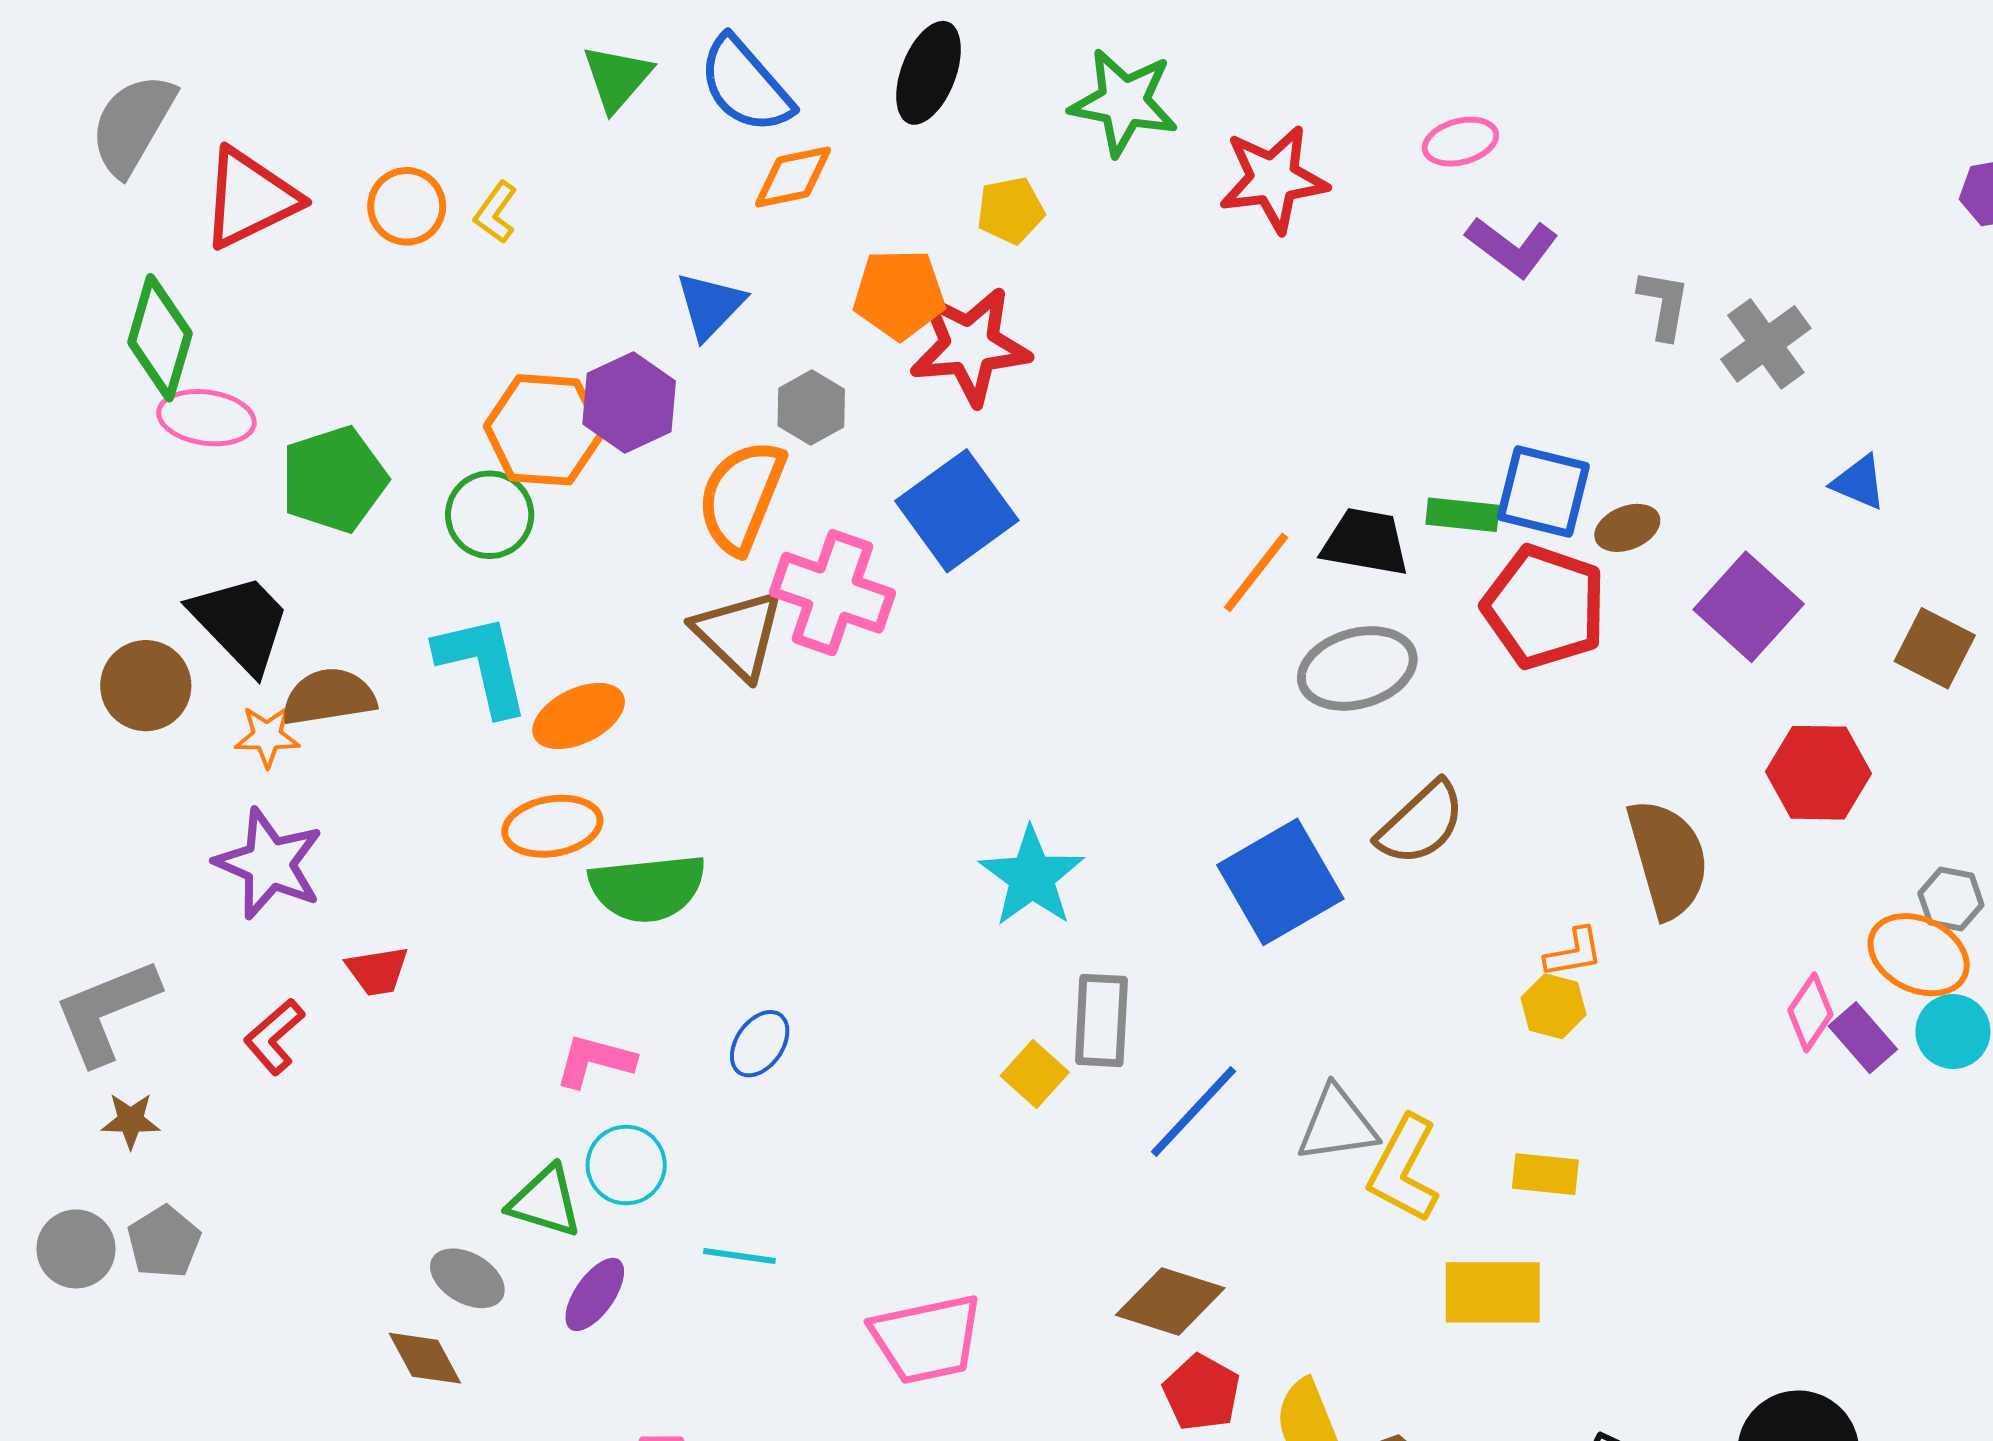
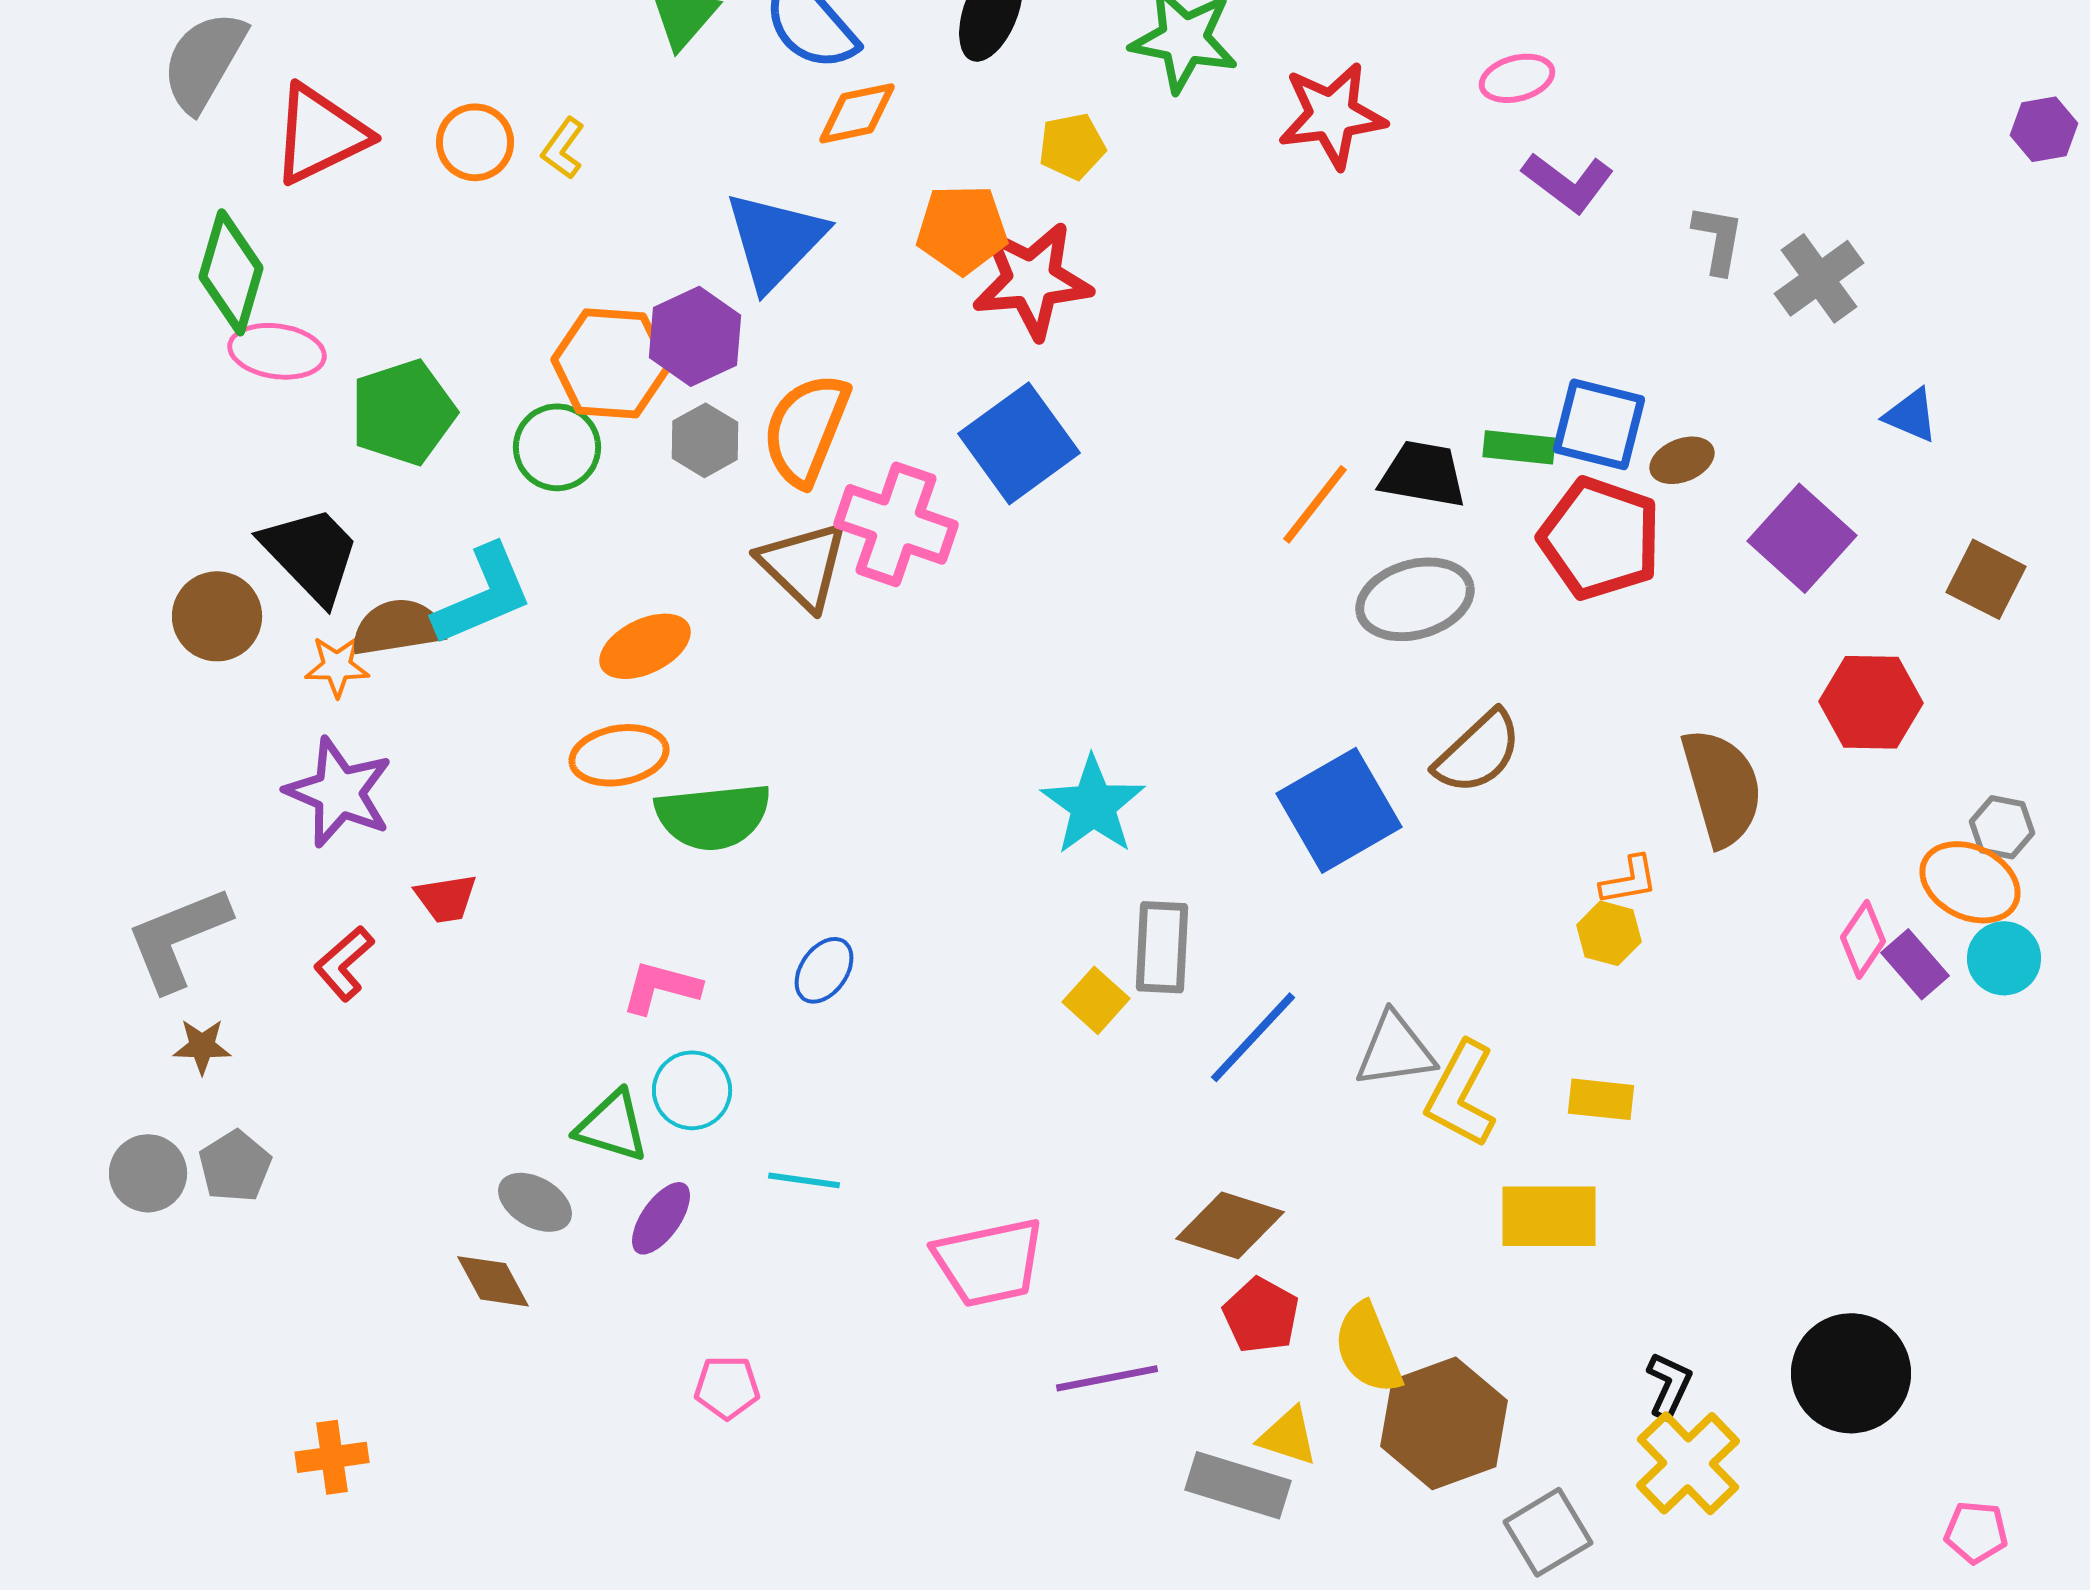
blue triangle: (710, 305) -> (775, 240), size x1.5
gray hexagon: (811, 408) -> (705, 440), moved
cyan L-shape: (483, 664) -> (483, 595), moved, turned 80

